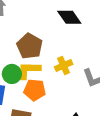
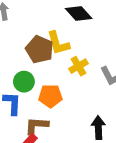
yellow L-shape: (29, 70) -> (58, 43), moved, turned -100

